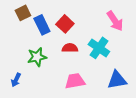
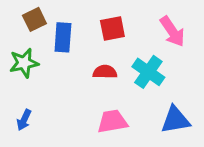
red square: (65, 24) -> (112, 28), moved, turned 36
blue rectangle: (42, 25) -> (63, 37), turned 30
green star: (37, 57) -> (24, 63), moved

